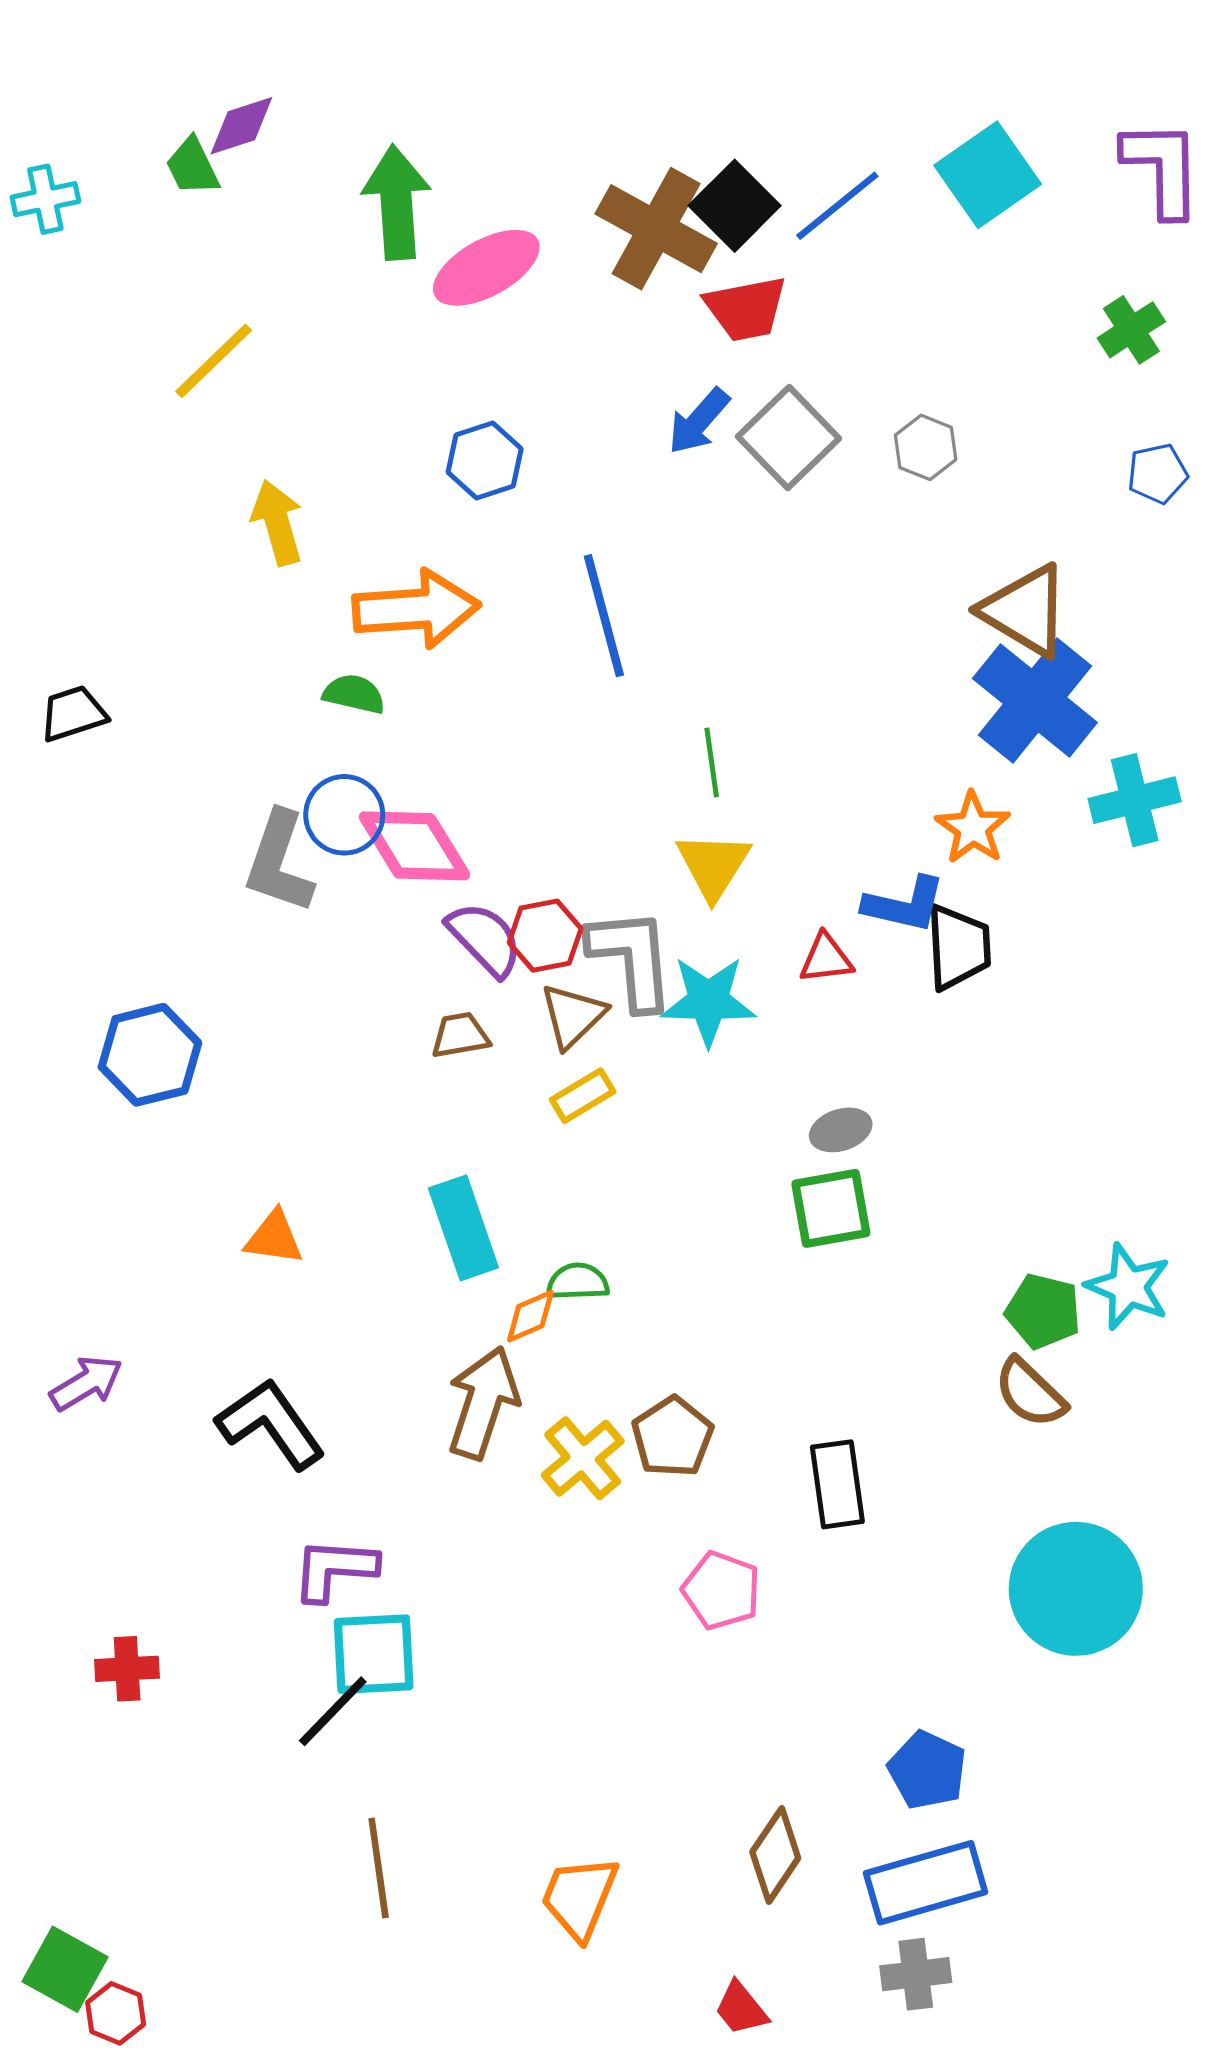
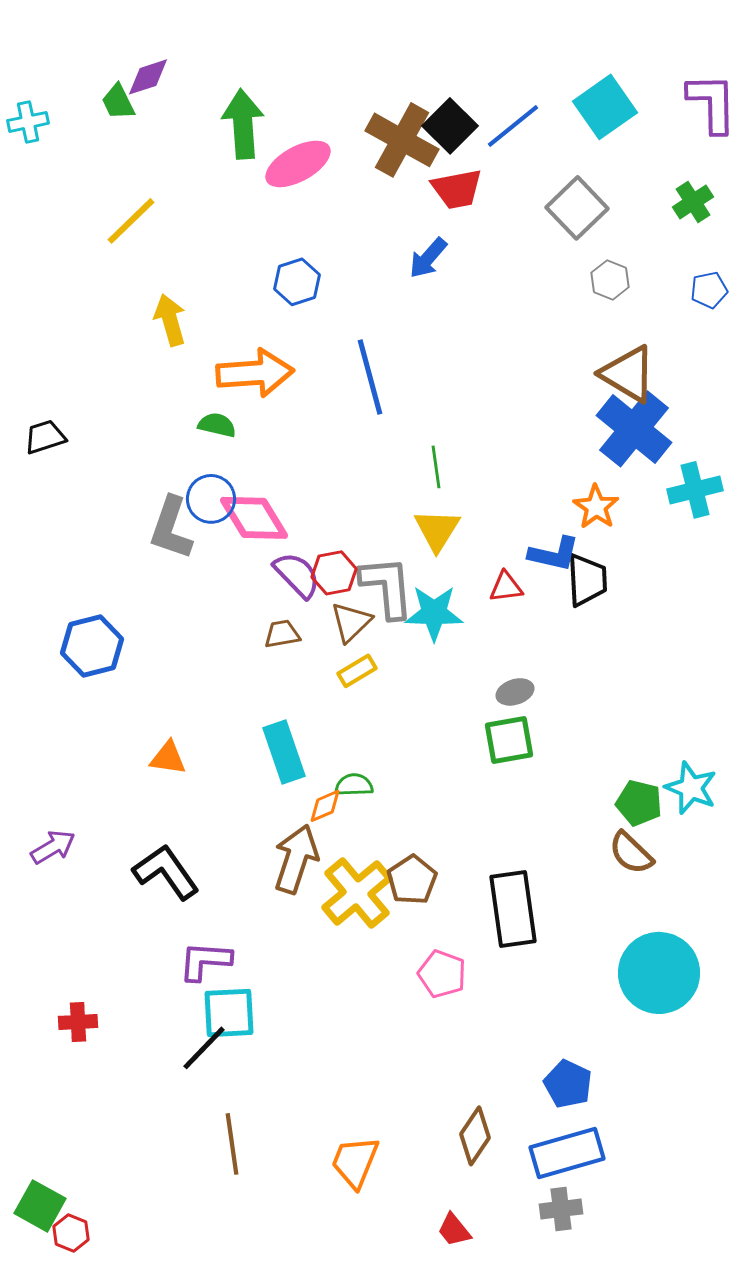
gray square: (788, 438) -> (577, 208), moved
gray hexagon: (926, 447) -> (610, 280), moved
yellow cross: (583, 1458) -> (357, 893), size x1.4
black rectangle: (837, 1484) -> (513, 909), size x1.4

